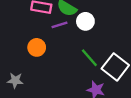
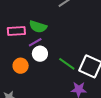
white circle: (85, 21) -> (40, 54), moved

